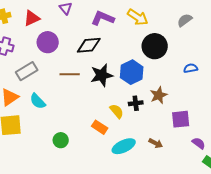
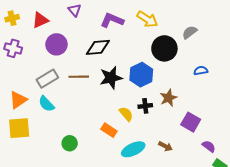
gray semicircle: (185, 20) -> (190, 32), moved
gray rectangle: (27, 71) -> (47, 79), moved
purple square: (181, 119) -> (191, 122), turned 36

